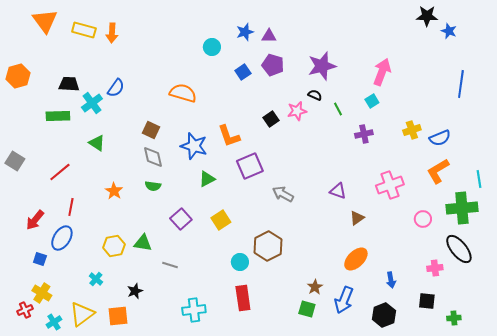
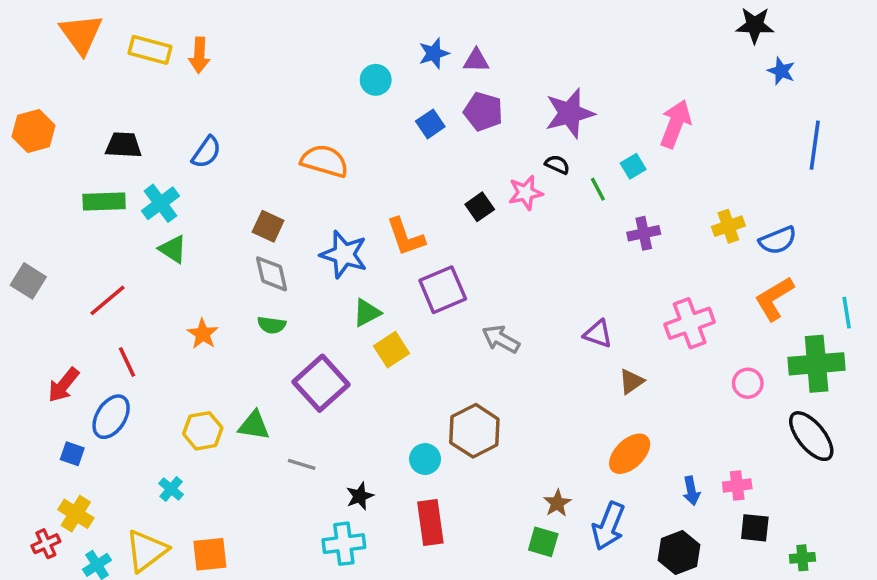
blue star: (449, 31) -> (781, 71), moved
cyan square: (372, 101) -> (633, 166), moved
cyan cross: (92, 103) -> (160, 203), moved
red line: (71, 207) -> (127, 362), turned -36
purple square: (181, 219) -> (321, 383), size x1.4
yellow square: (221, 220) -> (392, 350), moved
pink cross: (435, 268) -> (737, 485), moved
black star: (135, 291) -> (360, 496), moved

